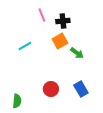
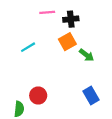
pink line: (42, 15) -> (47, 12), turned -72
red circle: (51, 89) -> (38, 96), moved

